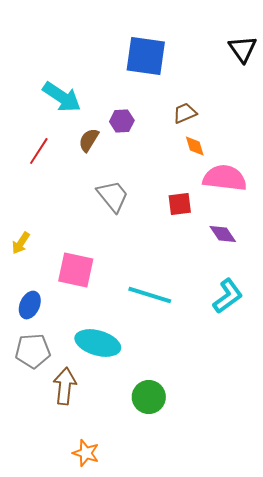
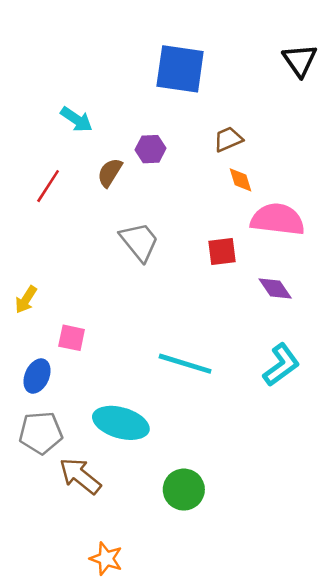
cyan arrow: (62, 97) -> (76, 119), size x0.7
pink square: (76, 270) -> (72, 338), moved, size x0.6
brown arrow: (65, 386) -> (80, 476), turned -57

